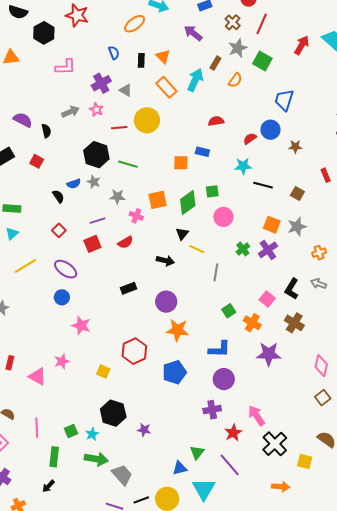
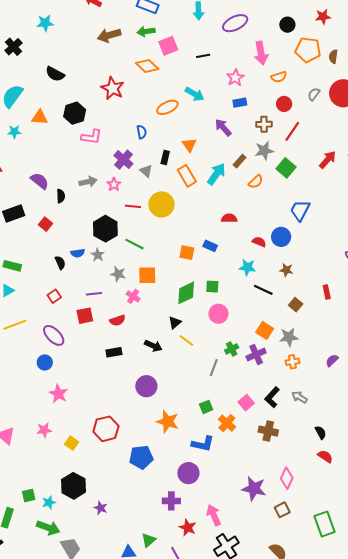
brown cross: (233, 22) -> (264, 124), turned 35
black hexagon: (44, 33) -> (75, 113), moved
black rectangle: (141, 60) -> (165, 158), moved
purple cross: (101, 83) -> (123, 160), turned -30
red semicircle: (250, 139) -> (259, 242), turned 48
brown star: (295, 147) -> (286, 270), moved
orange square: (158, 200) -> (147, 275), moved
orange cross: (319, 253) -> (292, 362), moved
gray line: (216, 272) -> (214, 368), moved
black rectangle: (129, 288) -> (114, 352), moved
brown cross: (294, 323) -> (268, 431), turned -30
orange star: (177, 330) -> (168, 422), moved
blue L-shape: (219, 349) -> (203, 444), moved
purple star: (269, 354) -> (254, 489), moved
pink star: (62, 361) -> (44, 430), moved
red star: (233, 433) -> (188, 528), turned -30

